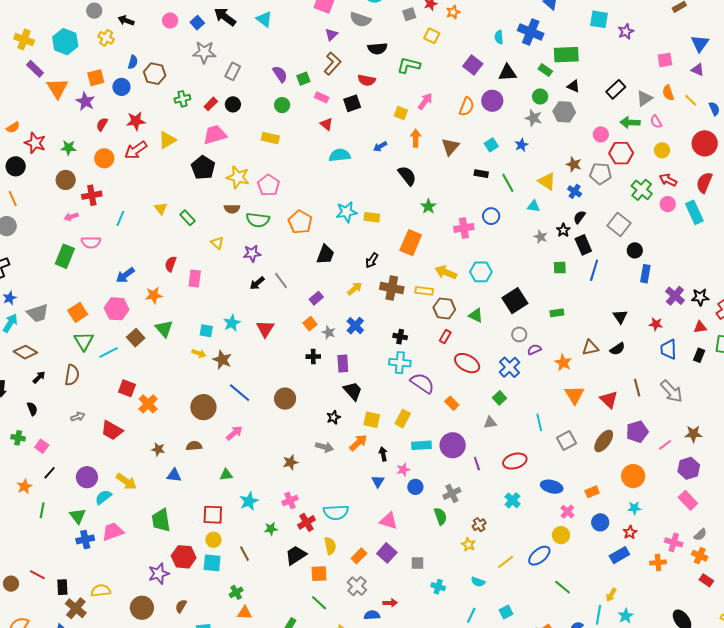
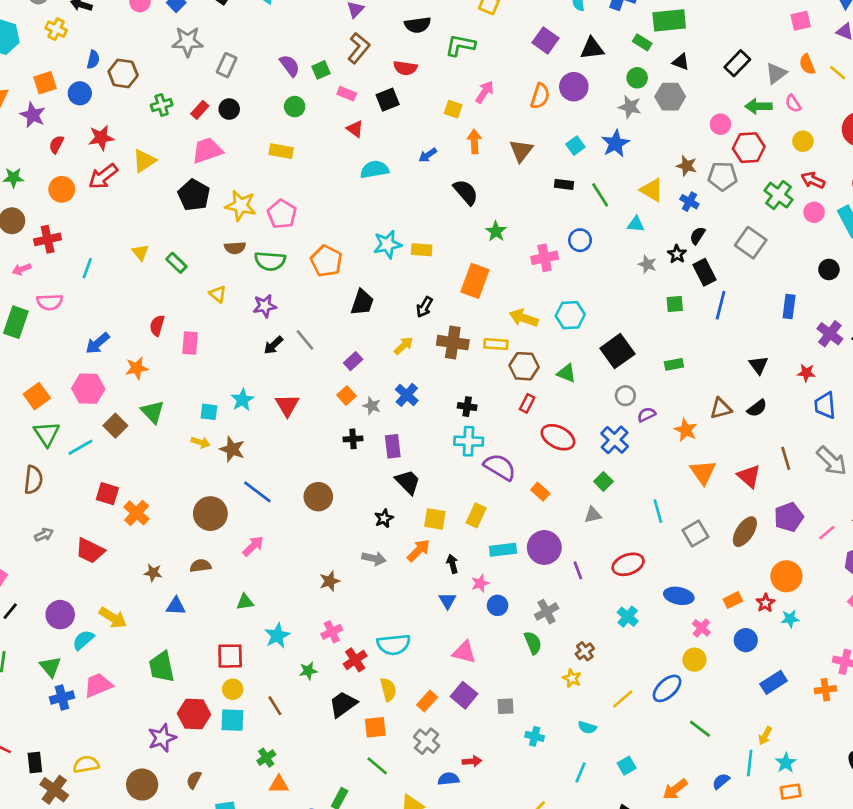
blue star: (521, 145) -> (615, 143), size x1.5
black circle: (635, 250) -> (829, 269), moved
red star: (630, 532) -> (765, 603), moved

